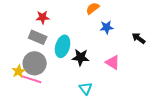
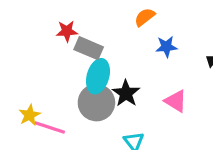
gray rectangle: (38, 37) -> (89, 48), moved
black star: (81, 57) -> (126, 93), turned 30
gray circle: (35, 63) -> (96, 103), moved

